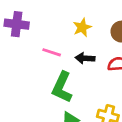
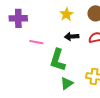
pink line: (52, 52) -> (36, 42), moved

